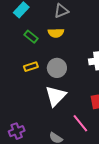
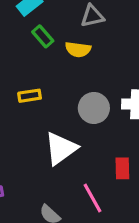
green rectangle: (31, 37) -> (43, 36), moved
gray circle: (57, 68) -> (94, 108), moved

